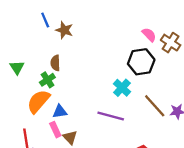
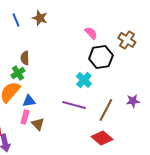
brown star: (64, 30) -> (40, 18), moved
pink semicircle: (149, 35) -> (91, 33), moved
brown line: (155, 106) -> (106, 110), moved, turned 70
pink rectangle: (55, 130) -> (25, 117), turned 40

